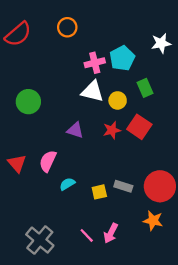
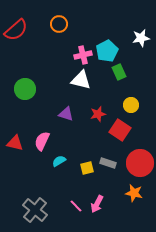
green rectangle: (145, 88) -> (119, 72), moved
yellow circle: (118, 100) -> (131, 105), moved
red square: (139, 127) -> (120, 130), moved
red triangle: (17, 163) -> (15, 143), turned -36

